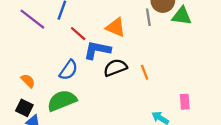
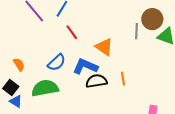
orange triangle: (116, 27) -> (104, 47), moved
blue L-shape: (97, 50) -> (85, 66), moved
black semicircle: (115, 68) -> (96, 81), moved

